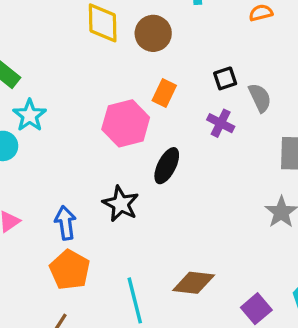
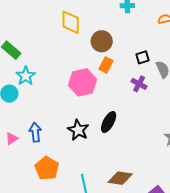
brown circle: (153, 33) -> (102, 41), moved
black ellipse: (167, 166) -> (109, 122), moved
blue arrow: (65, 223) -> (35, 132), moved

